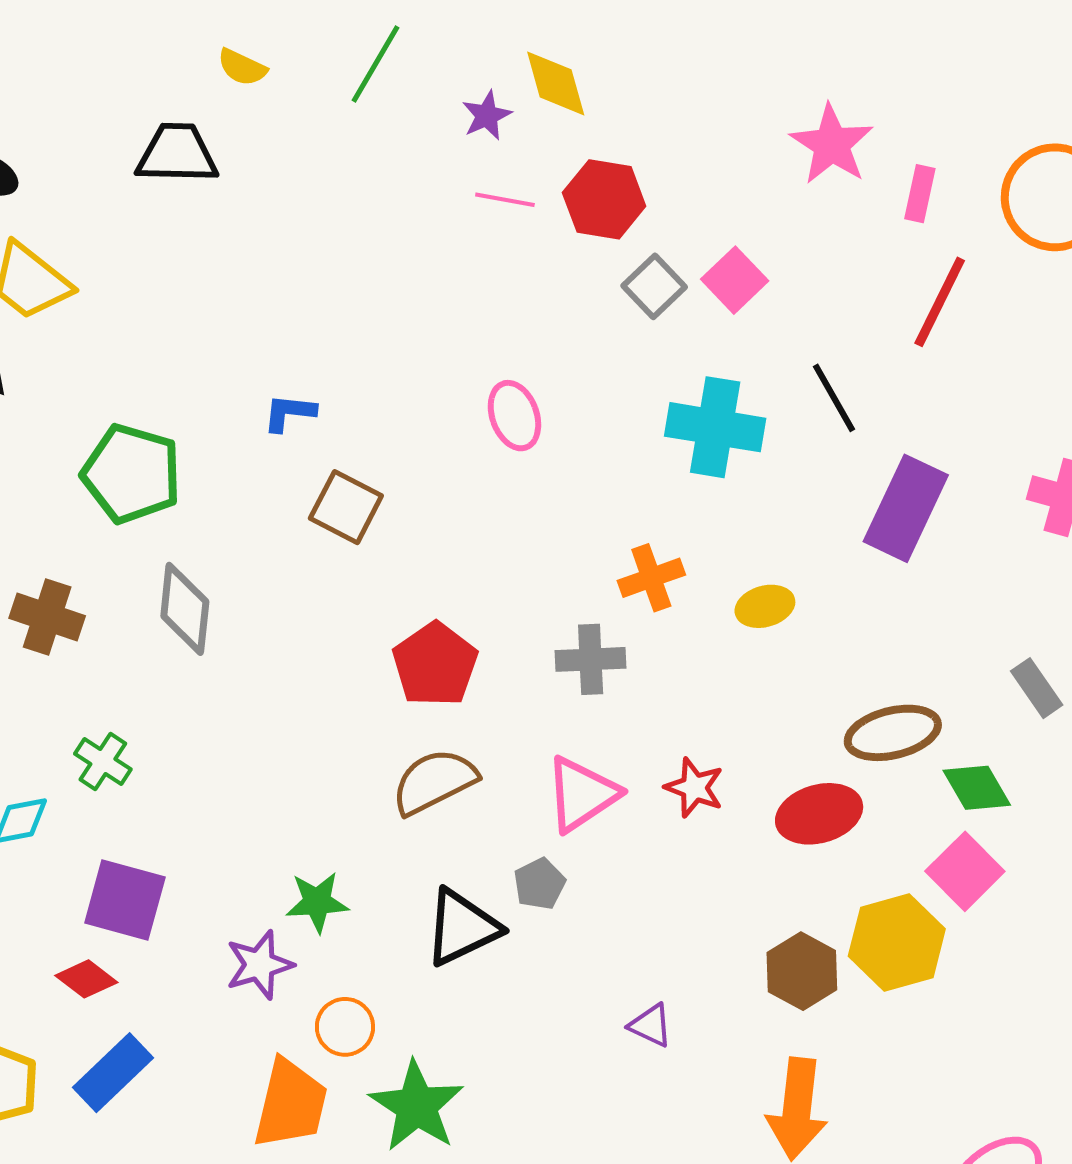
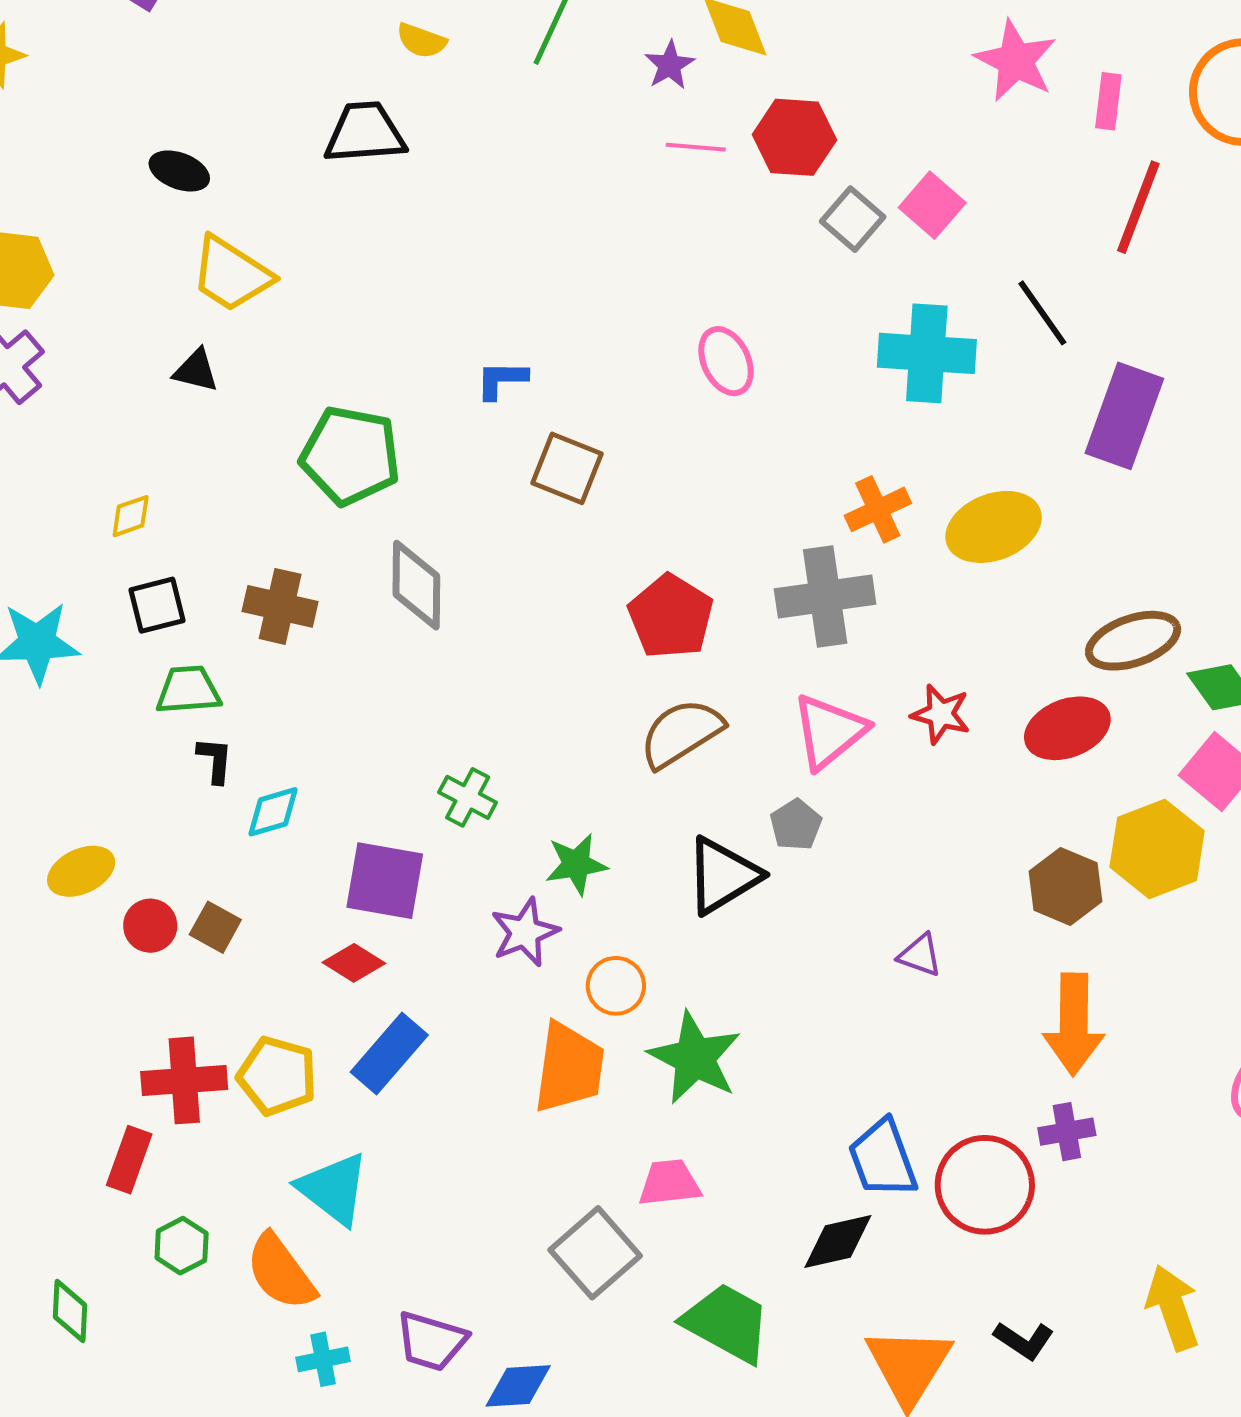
yellow ellipse: (765, 606) -> (994, 527), size x1.6
gray cross: (591, 659) -> (825, 596), size x1.4
green cross: (103, 761) -> (468, 797), moved

